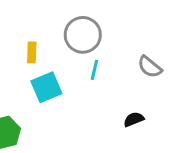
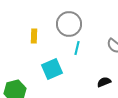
cyan square: (46, 87) -> (52, 69), moved

